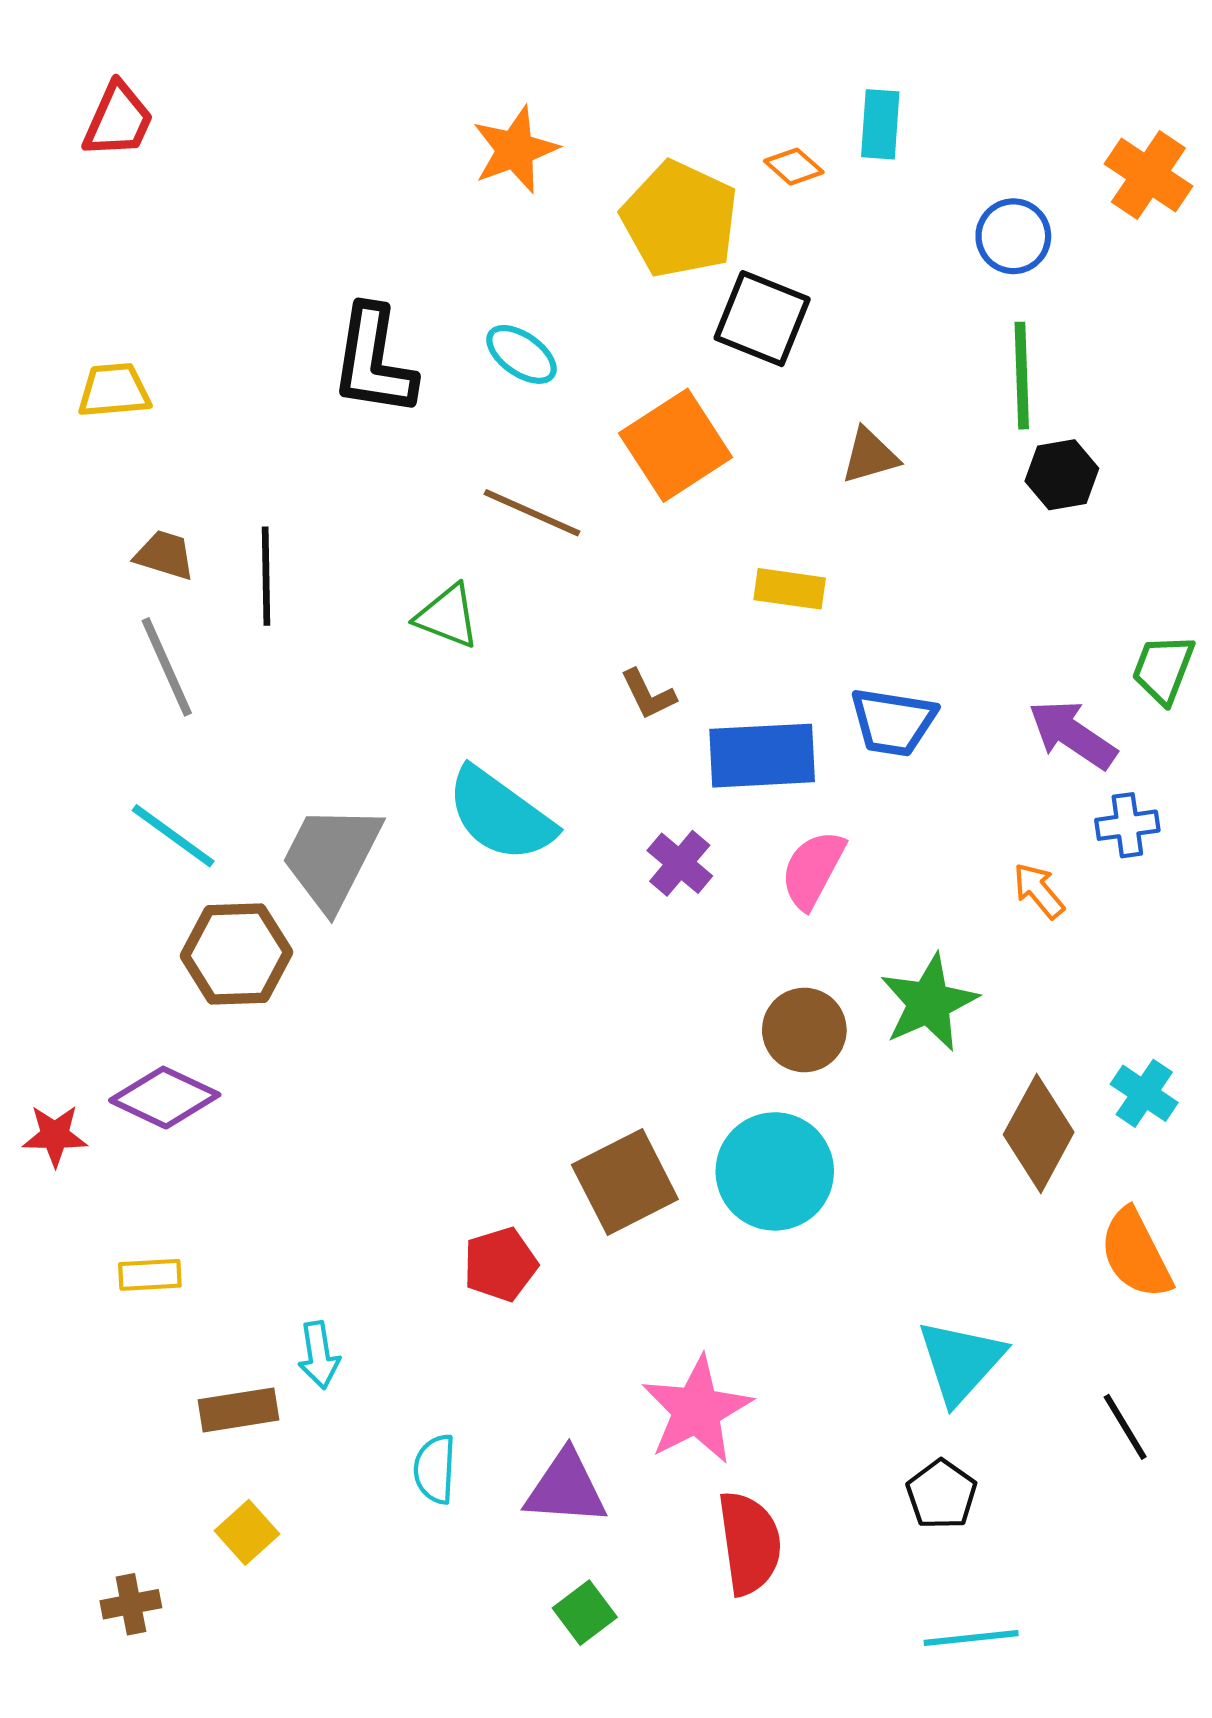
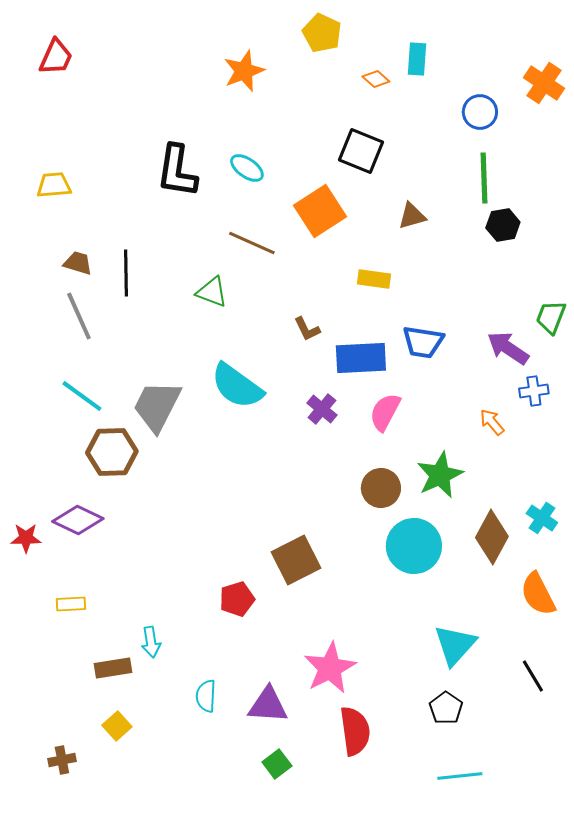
yellow pentagon: (680, 219) -> (322, 33), moved, size x0.7
cyan circle: (775, 1171) -> (414, 546), moved

